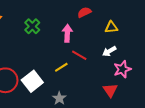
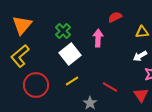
red line: (79, 55) -> (110, 87), moved
yellow line: (61, 67) -> (72, 81), moved
white square: (32, 81) -> (70, 54), moved

